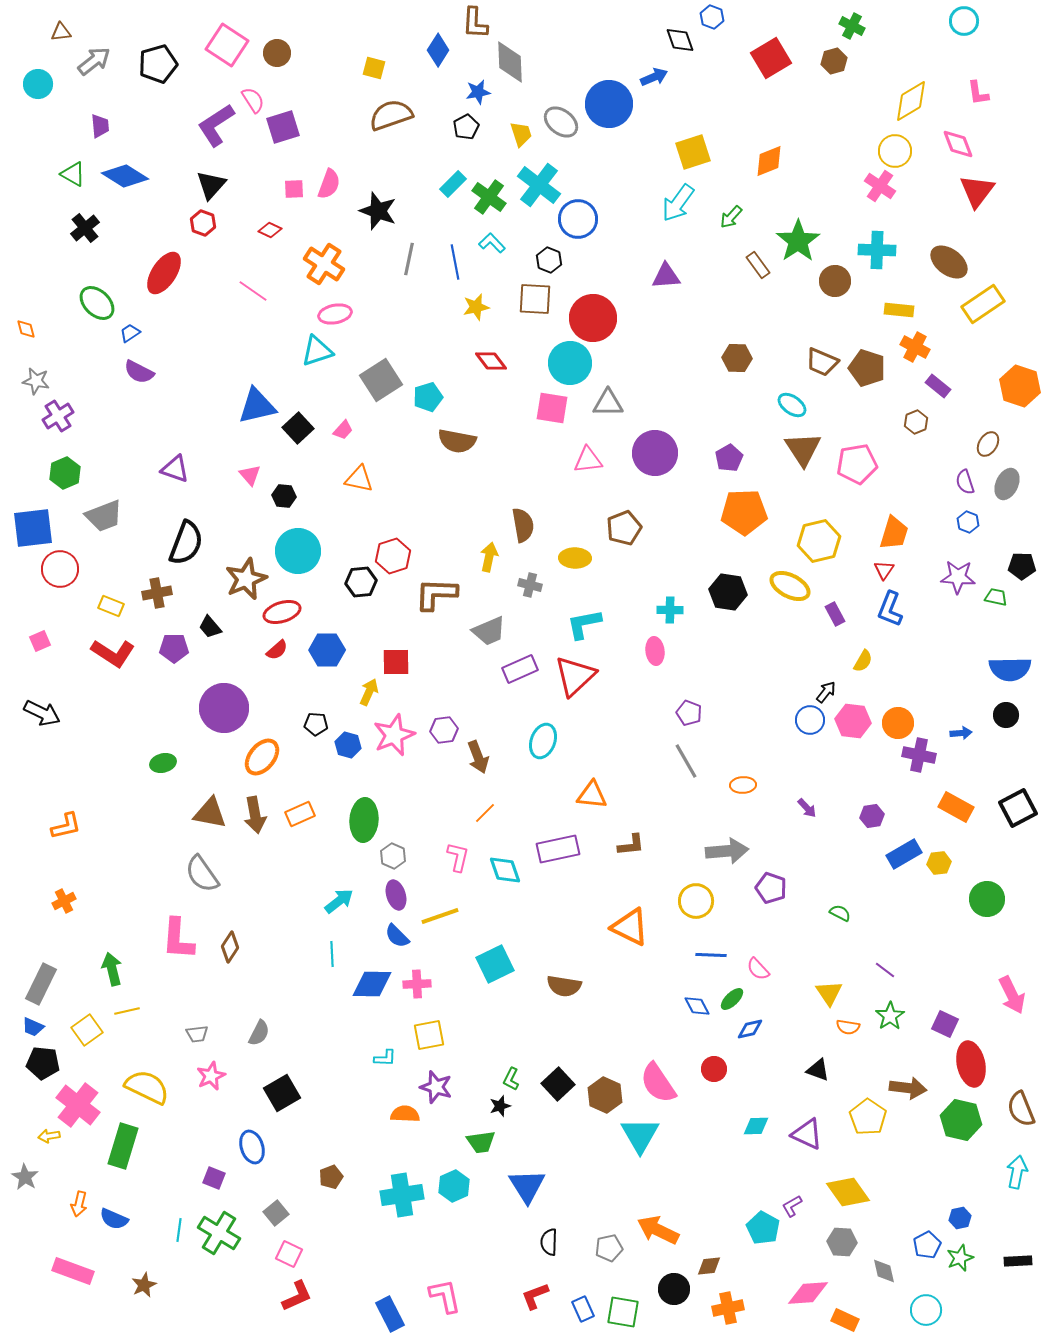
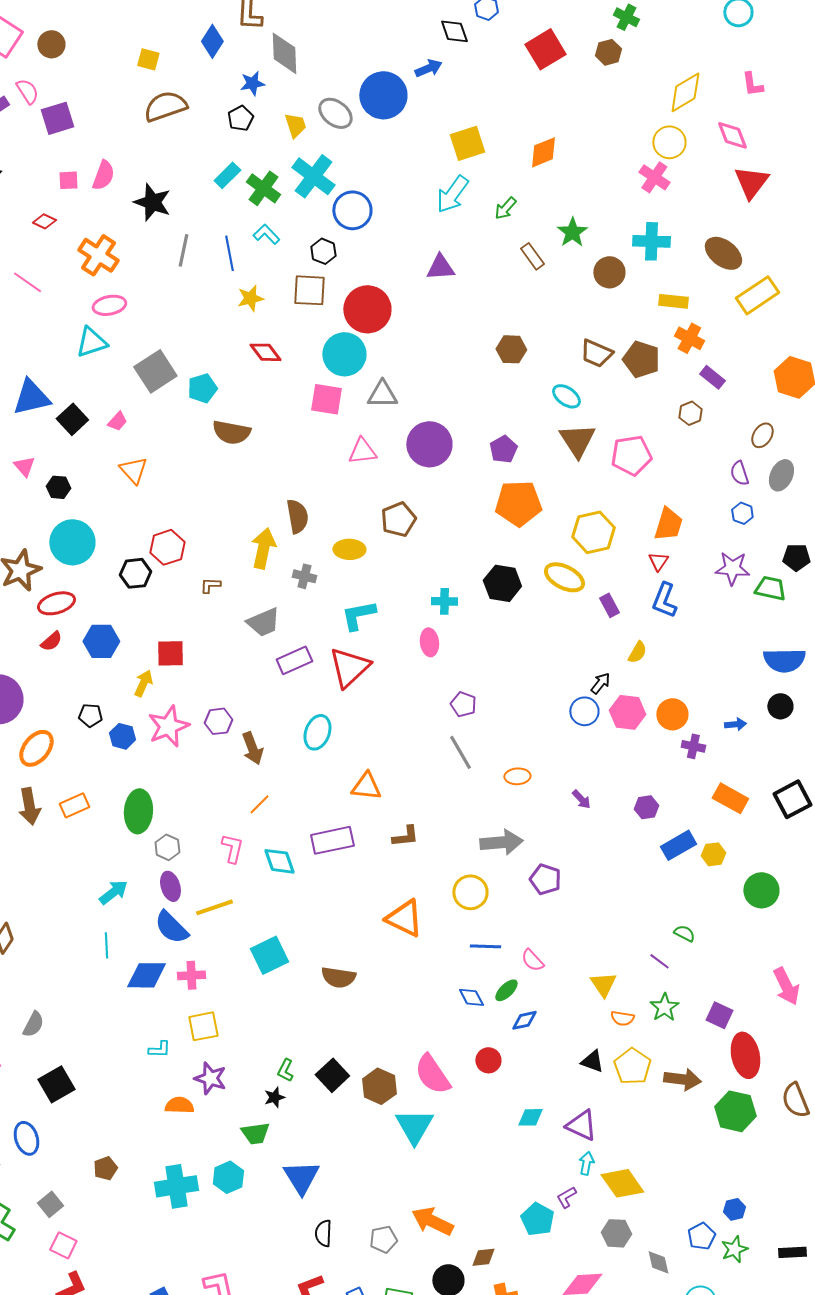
green star: (798, 241) -> (572, 232), size x0.7
orange triangle: (359, 479) -> (133, 470), turned 36
yellow arrow: (489, 557) -> (263, 548), size x1.4
brown L-shape: (436, 594) -> (210, 585), size x0.5
green trapezoid: (996, 597) -> (770, 588), size x1.4
purple cross: (919, 755) -> (693, 746), size x0.7
green semicircle: (840, 913) -> (684, 933), moved
blue semicircle: (397, 936) -> (171, 927), size x1.4
yellow pentagon: (868, 1117) -> (632, 1066), moved
cyan arrow: (1017, 1172) -> (586, 1163), moved, size x0.7

